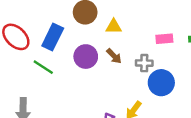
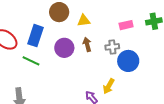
brown arrow: (114, 56) -> (87, 44), turned -144

